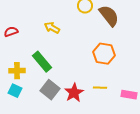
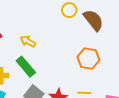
yellow arrow: (52, 28) -> (28, 41), moved

